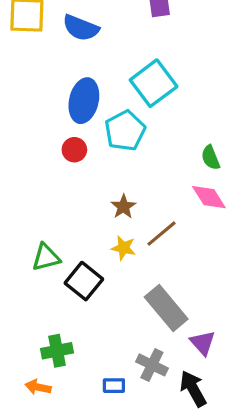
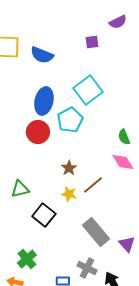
red circle: (74, 150) -> (38, 132), size x1.5
green triangle: (46, 257) -> (20, 189), moved
purple triangle: (203, 343) -> (127, 244), moved
green cross: (57, 351) -> (27, 259), turned -30

